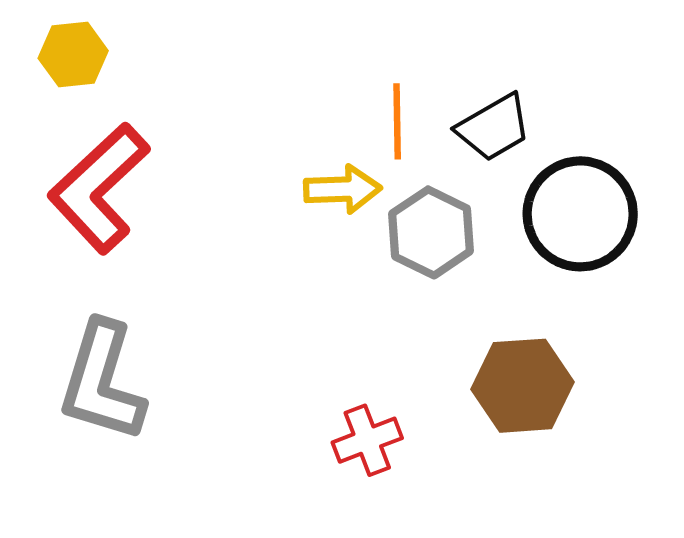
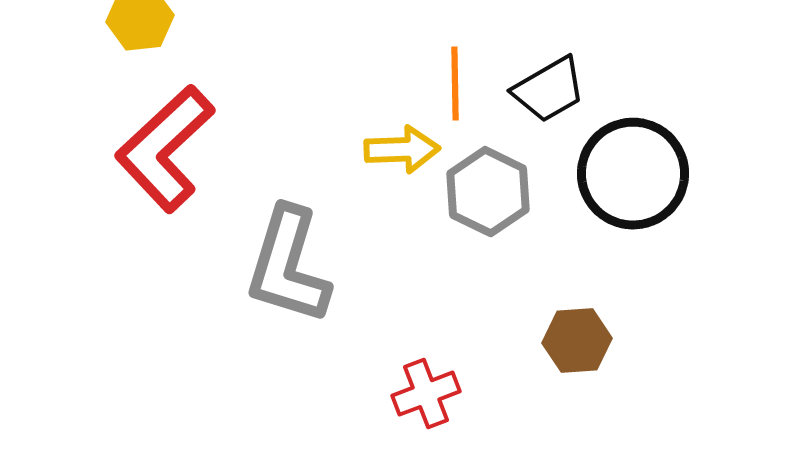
gray L-shape: (102, 382) -> (288, 266), moved
brown hexagon: (523, 386) -> (577, 341), size x0.7

